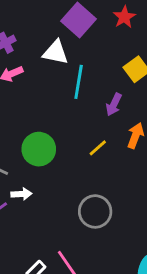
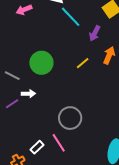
cyan line: (79, 82) -> (71, 17), turned -55
gray circle: (95, 211) -> (70, 118), moved

